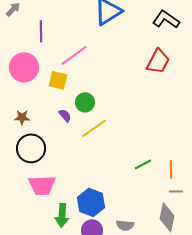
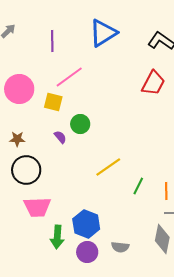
purple line: (41, 31) -> (52, 41), moved
yellow line: (94, 128) -> (108, 167), moved
green line: (143, 164) -> (138, 186), turned -36

